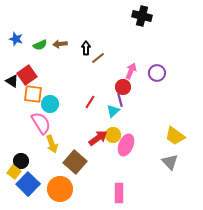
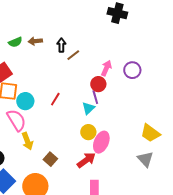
red line: (90, 102) -> (55, 99), moved
red arrow: (98, 138) -> (86, 160), moved
brown square: (75, 162) -> (50, 159), size x0.6

